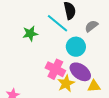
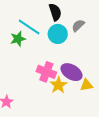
cyan line: (57, 23) -> (29, 27), moved
cyan circle: (76, 47) -> (58, 34), moved

